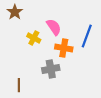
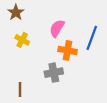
pink semicircle: (54, 27) -> (57, 28), turned -114
yellow cross: (34, 38) -> (22, 40), moved

